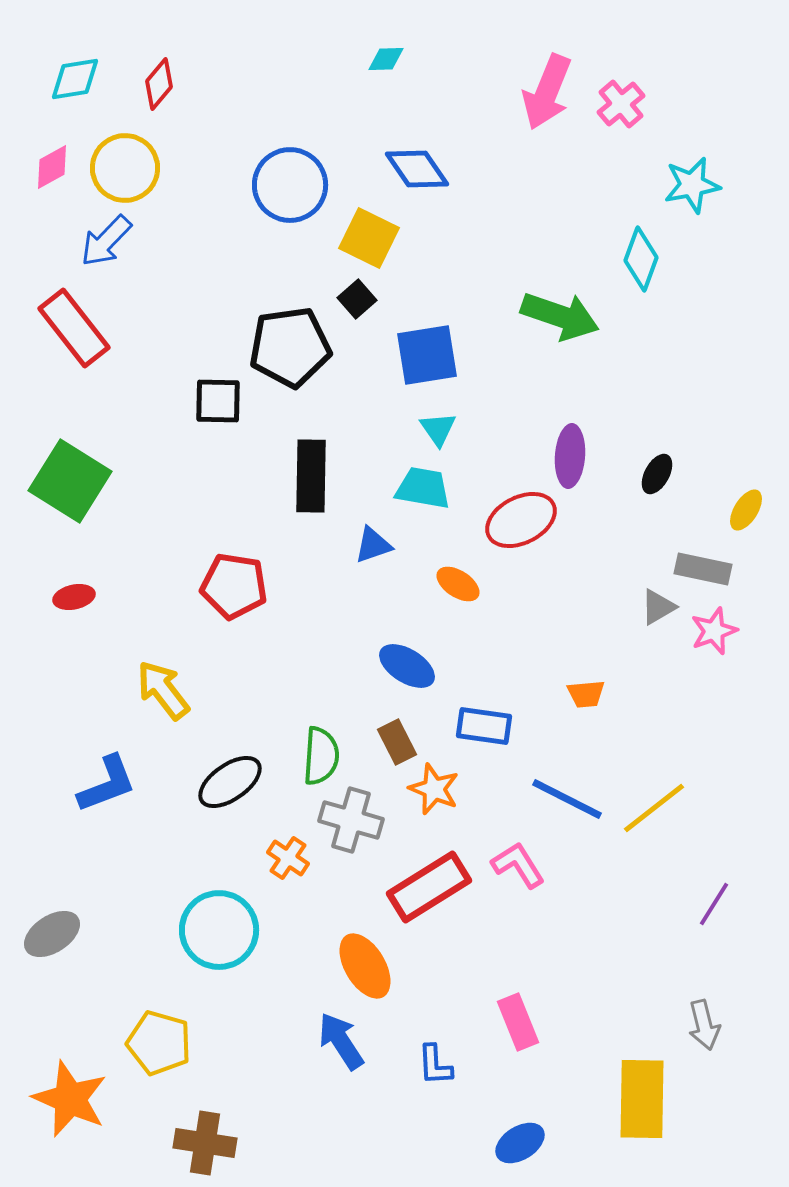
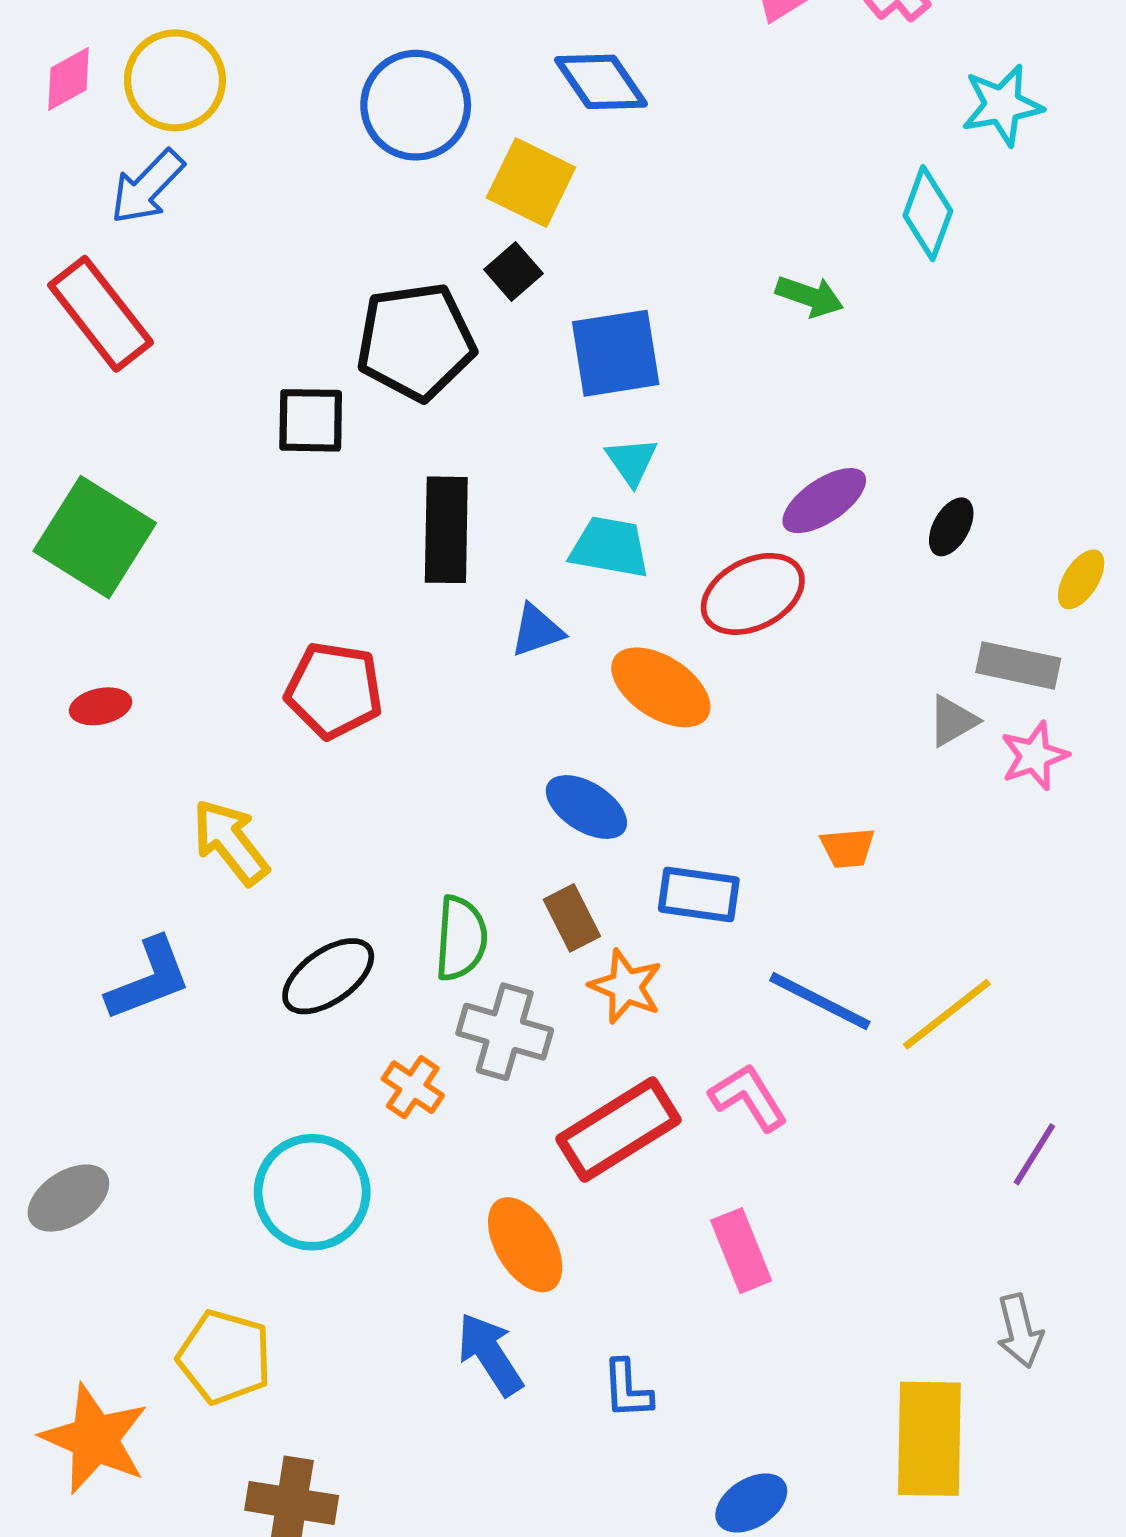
green arrow: (560, 316) -> (810, 296), size x0.6
purple ellipse: (570, 456) -> (824, 501), turned 52
orange ellipse: (458, 584) -> (661, 687), size x1.6
pink rectangle: (518, 1022) -> (741, 1251), moved

